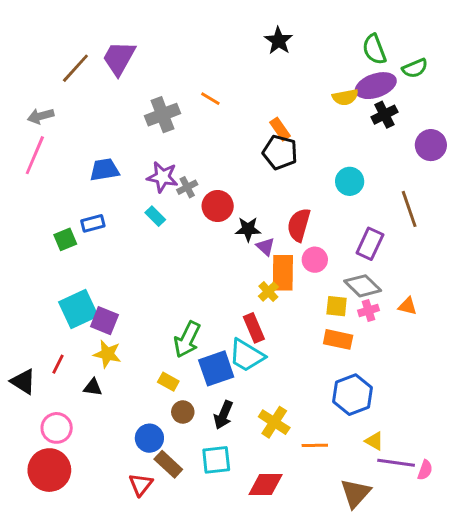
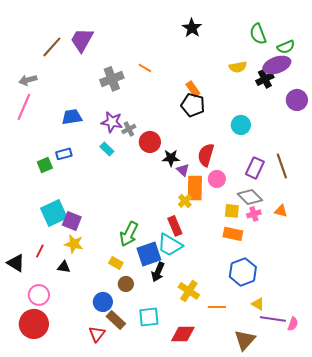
purple ellipse: (376, 86) -> (277, 65), moved
brown line: (409, 209) -> (282, 166), moved
black arrow: (223, 415) -> (158, 272), moved

